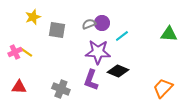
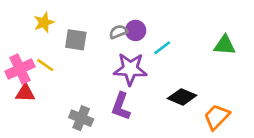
pink cross: (15, 52) -> (20, 69), size x1.5
yellow line: (26, 52) -> (45, 65), moved
black diamond: (118, 71) -> (182, 97), moved
red triangle: (19, 87) -> (25, 93), moved

